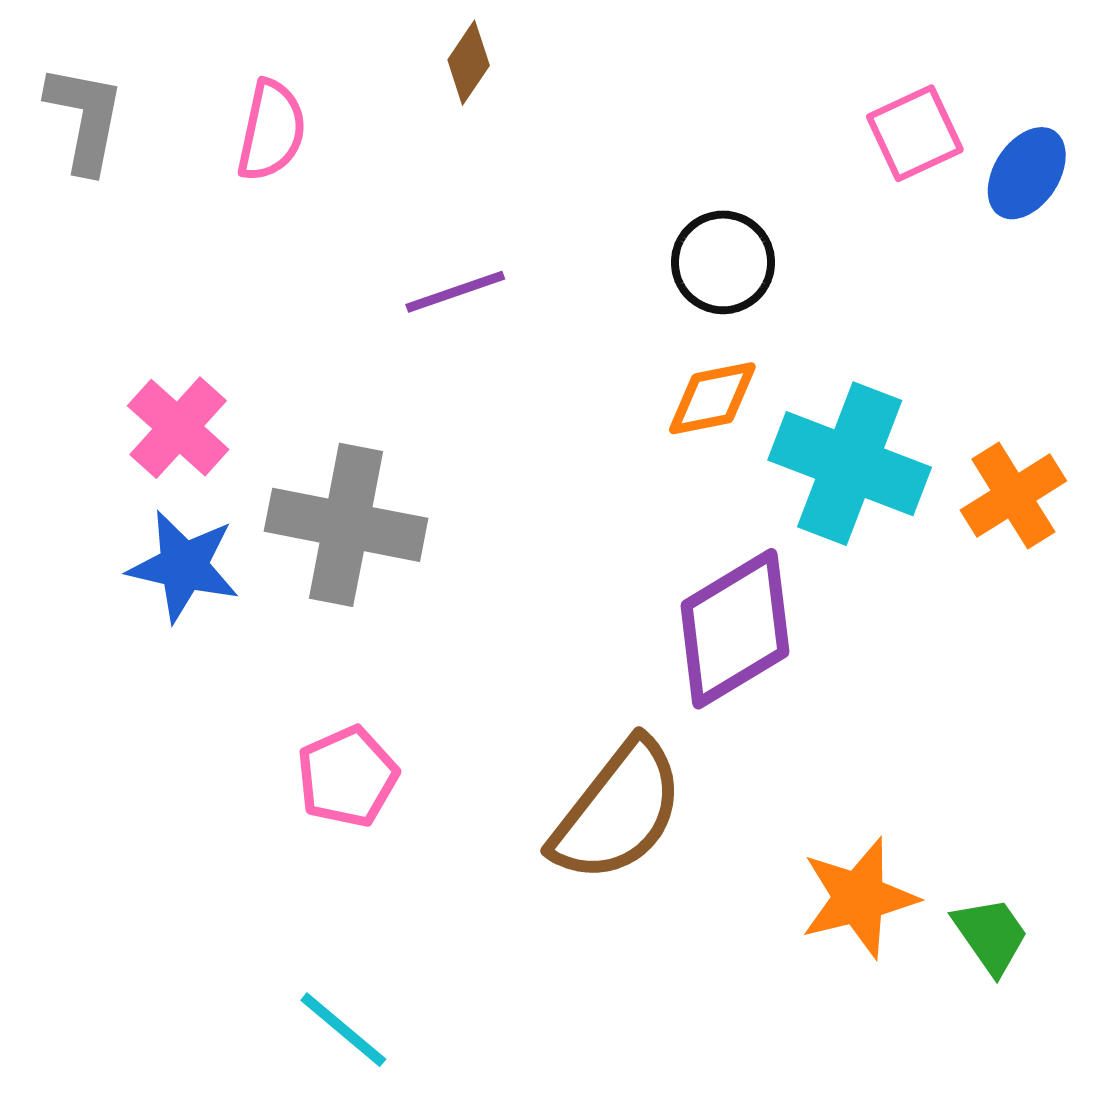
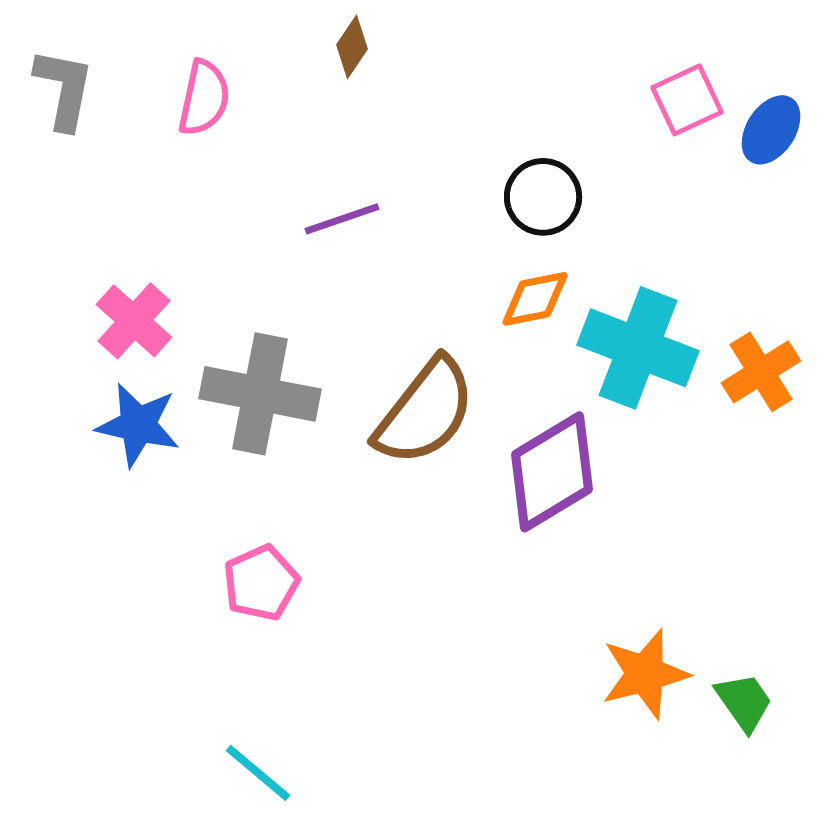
brown semicircle: (618, 811) -> (425, 412), moved

